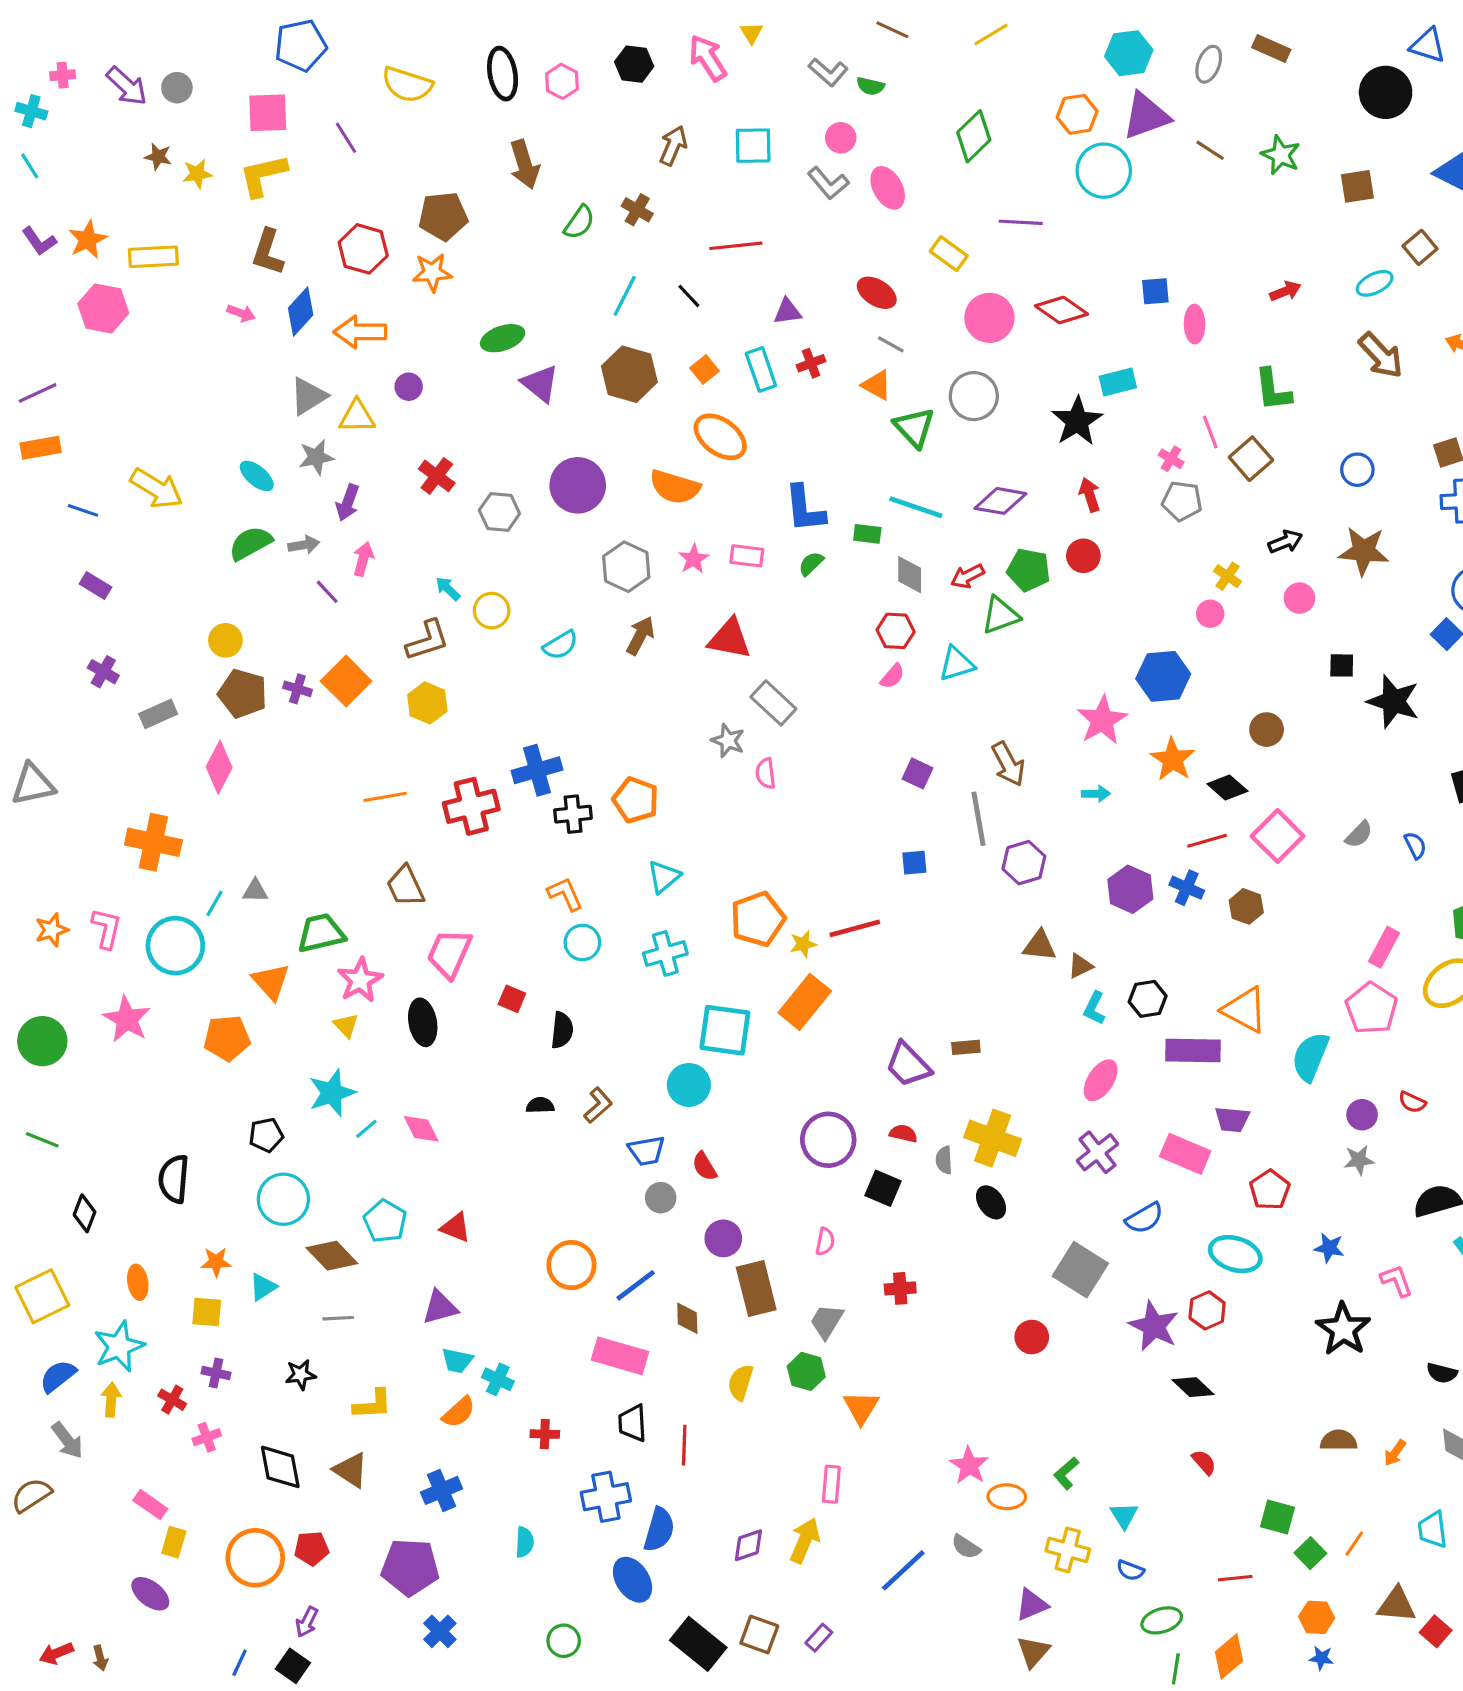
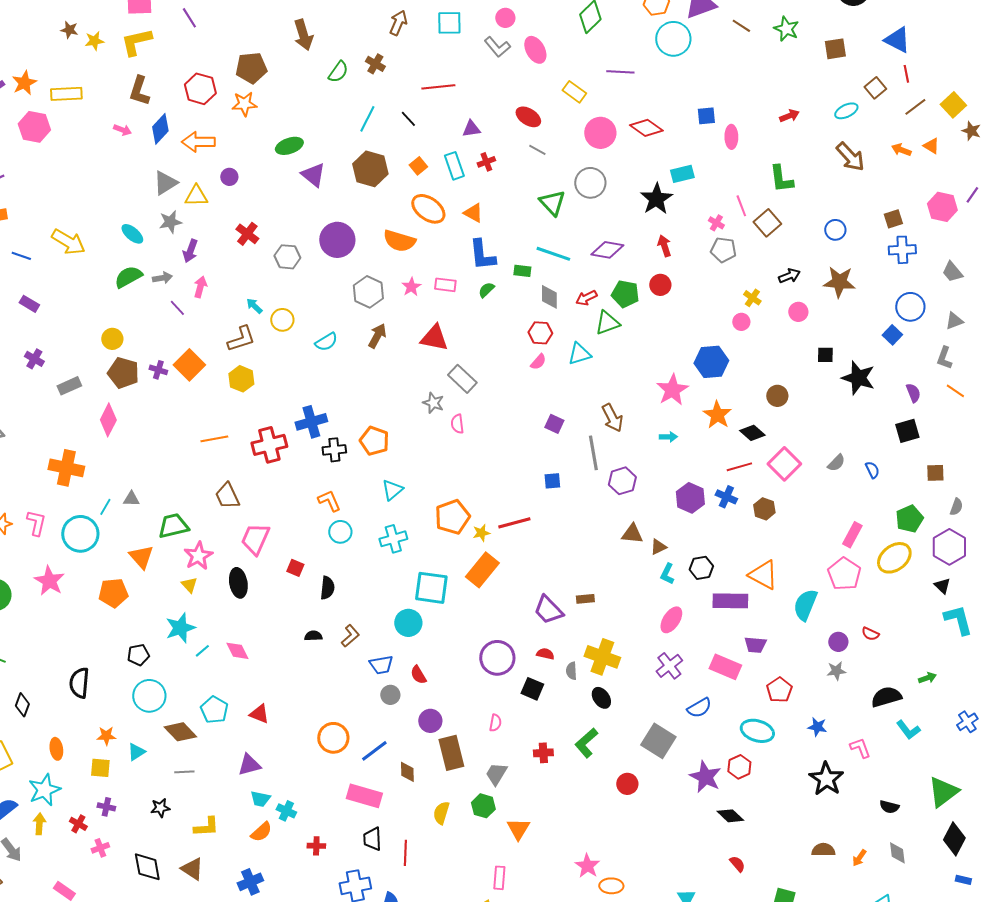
orange triangle: (877, 385) -> (473, 213), moved
green L-shape: (1066, 1473) -> (586, 743), moved, size x1.4

